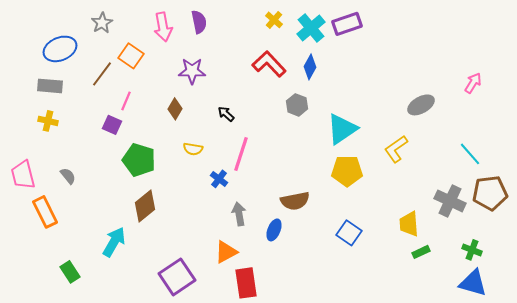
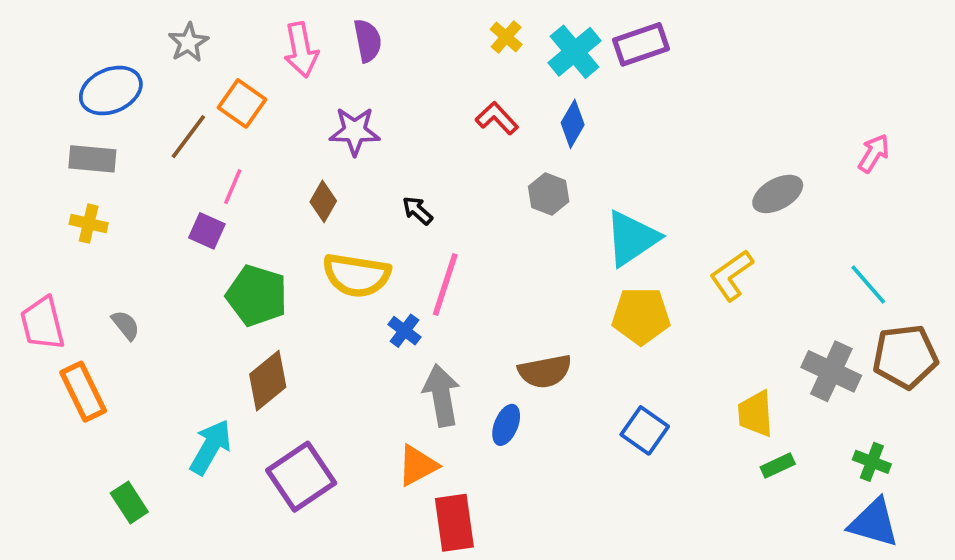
red L-shape: (269, 64) -> (497, 118), size x0.7
yellow semicircle: (193, 149) -> (357, 275), size x1.8
gray arrow: (239, 214) -> (441, 395), size x1.4
purple square: (177, 277) -> (301, 477), moved

